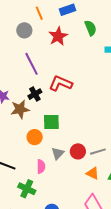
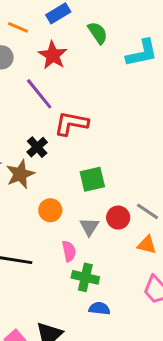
orange line: (39, 13) -> (18, 27), turned -32
purple line: (32, 64) -> (39, 94), moved
green square: (51, 122) -> (92, 179), moved
gray line: (98, 152) -> (147, 211), turned 63
green cross: (27, 189) -> (85, 277), moved

